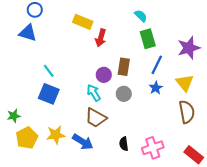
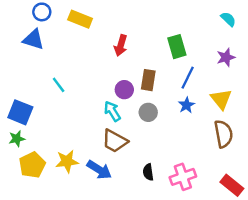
cyan semicircle: (141, 16) -> (228, 19), moved
yellow rectangle: (83, 22) -> (80, 19), moved
purple star: (189, 48) -> (226, 57), size x0.7
blue square: (49, 94) -> (20, 112), moved

